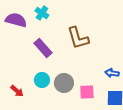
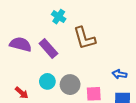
cyan cross: (42, 13) -> (59, 17), moved
purple semicircle: (16, 20) -> (21, 44), moved

